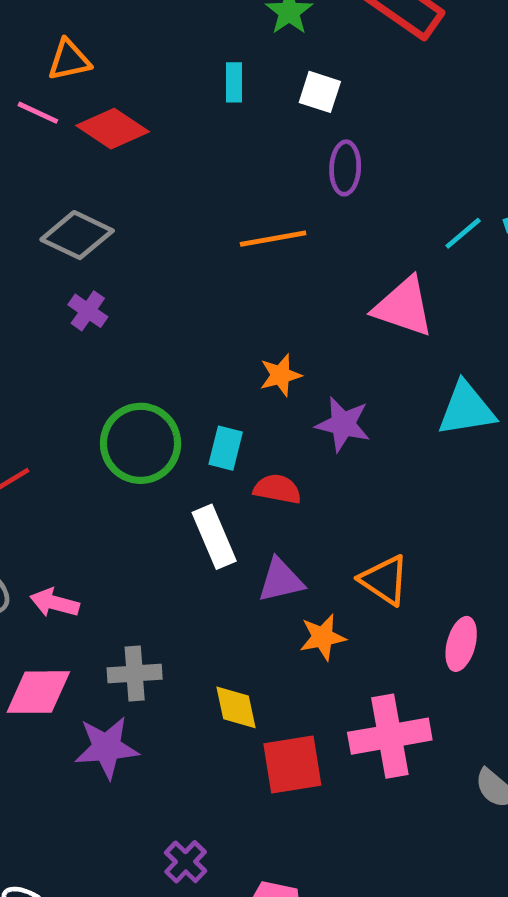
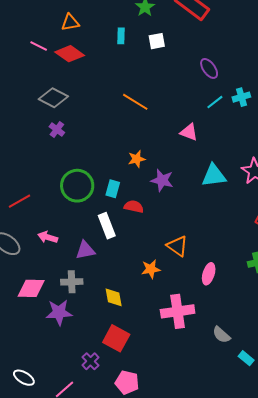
orange triangle: (69, 60) -> (70, 22), moved
white square: (320, 92) -> (157, 41), turned -30
purple ellipse: (345, 168) -> (209, 68), moved, turned -40
orange line: (273, 239) -> (135, 102), turned 40
pink triangle: (404, 307) -> (189, 132), size x0.7
purple triangle: (281, 580) -> (85, 250), moved
pink arrow: (55, 603) -> (48, 237), moved
red square: (292, 765) -> (116, 338), moved, turned 36

